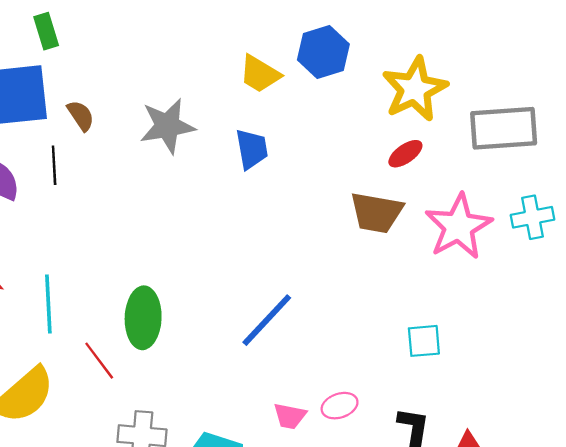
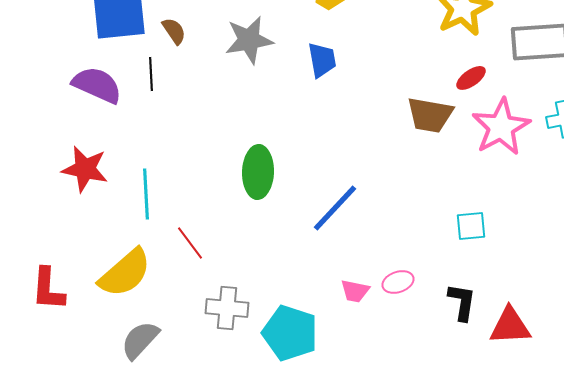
red ellipse: (405, 154) -> (471, 78), moved
green ellipse: (143, 318) -> (258, 172), moved

